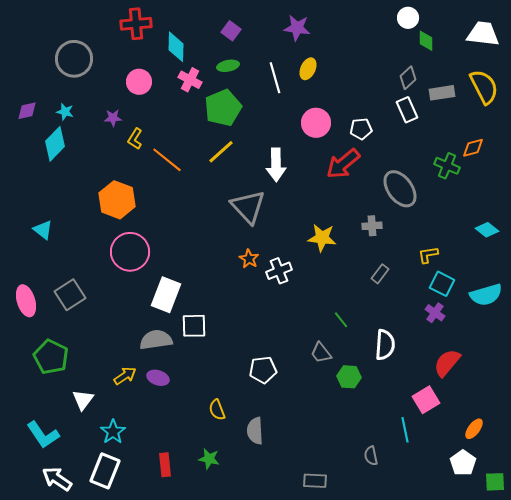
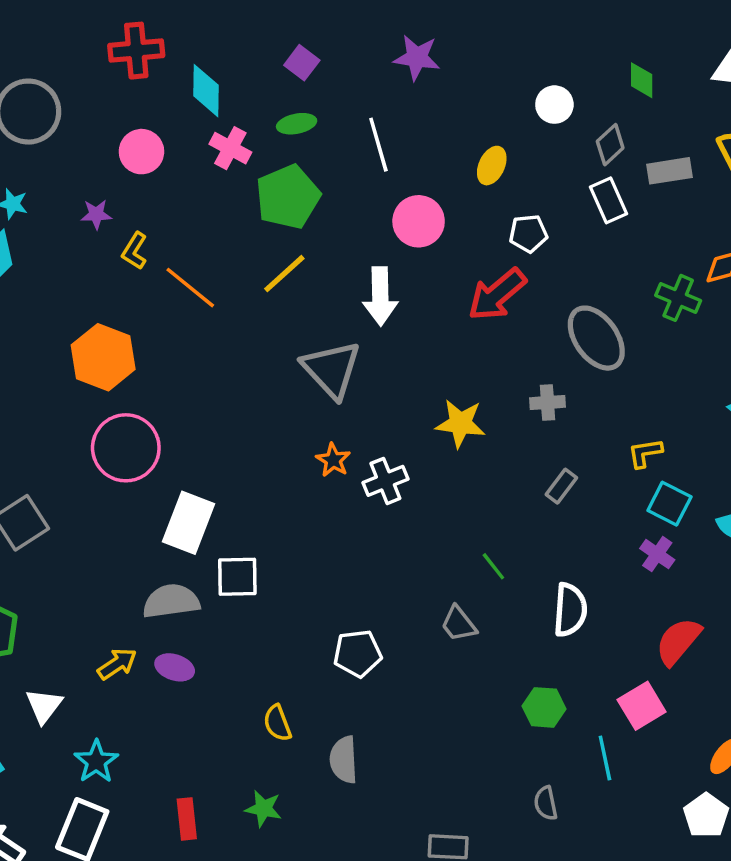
white circle: (408, 18) -> (554, 105), moved
yellow ellipse: (308, 69) -> (492, 166), moved
pink circle: (316, 123) -> (419, 221), moved
green hexagon: (349, 377) -> (544, 707), moved

